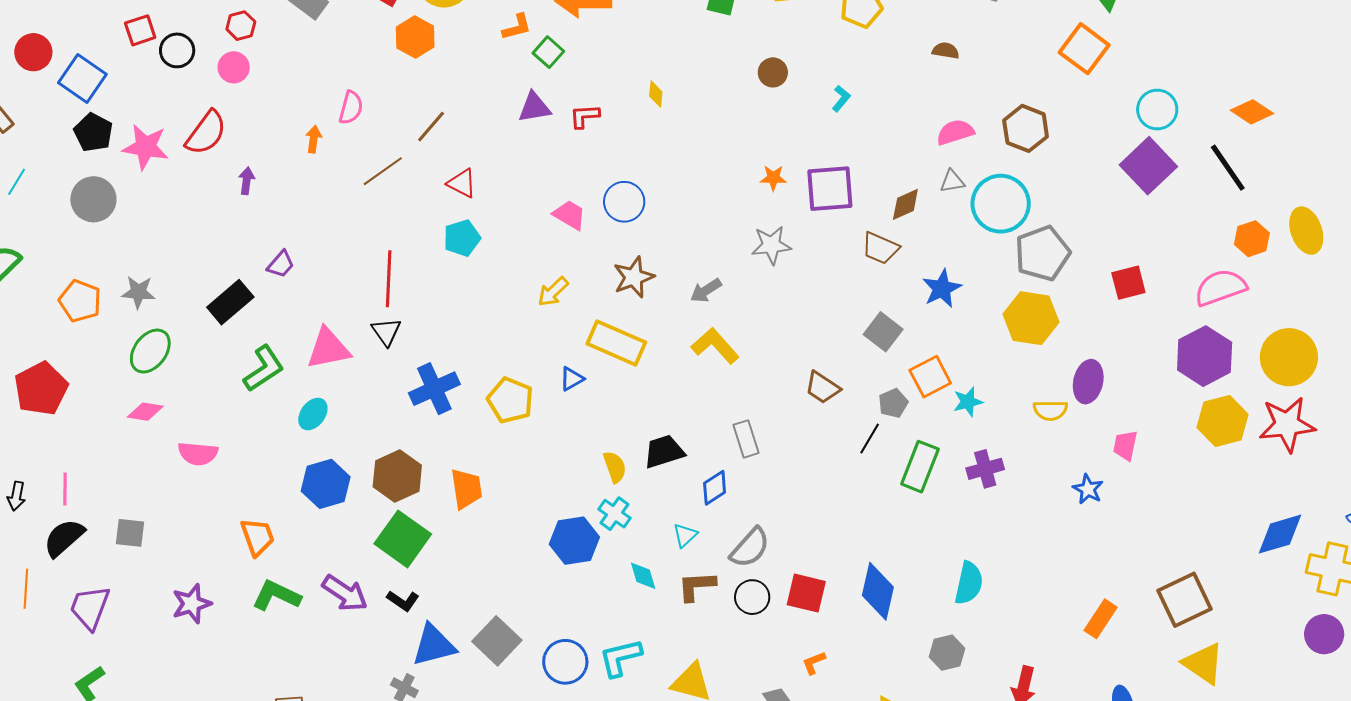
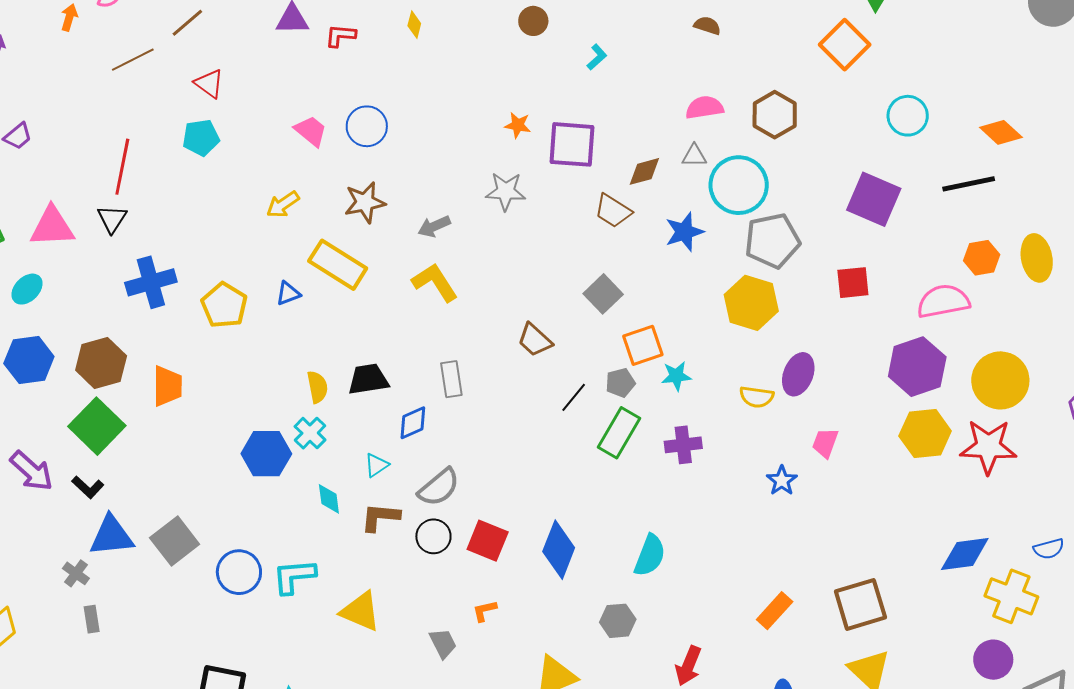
purple square: (1148, 166) -> (874, 199), moved, turned -32
black line: (1228, 168) -> (969, 184), turned -76
blue star: (942, 289) -> (684, 232), moved
gray pentagon: (893, 403) -> (620, 383), moved

